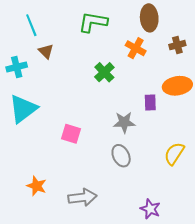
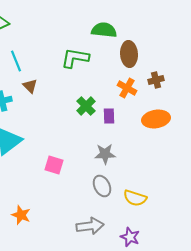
orange cross: (136, 48) -> (127, 88), moved
purple rectangle: (150, 102) -> (109, 116), moved
yellow semicircle: (174, 154) -> (135, 198), moved, turned -105
gray arrow: (82, 197) -> (90, 226), moved

